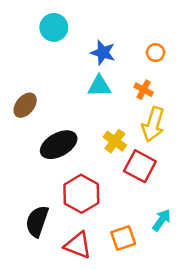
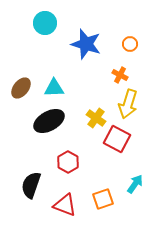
blue star: (103, 53) -> (86, 44), size x1.4
cyan triangle: (99, 86) -> (54, 88), moved
red hexagon: (81, 194) -> (68, 162), size x0.7

